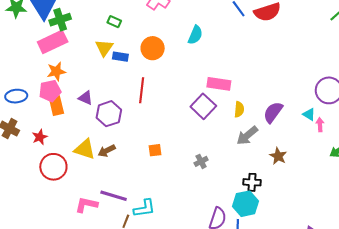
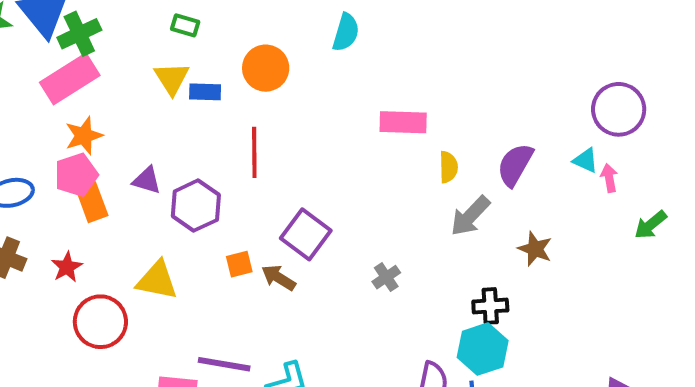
purple square: (203, 106) -> (306, 234), moved
orange square: (155, 150) -> (239, 264), moved
brown arrow: (107, 151) -> (279, 278), moved, turned 66

